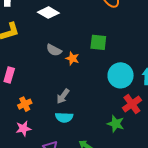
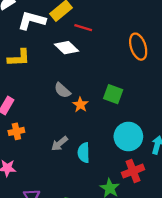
orange cross: (25, 104) -> (16, 131), moved
cyan semicircle: (64, 117) -> (84, 153), moved, turned 72

